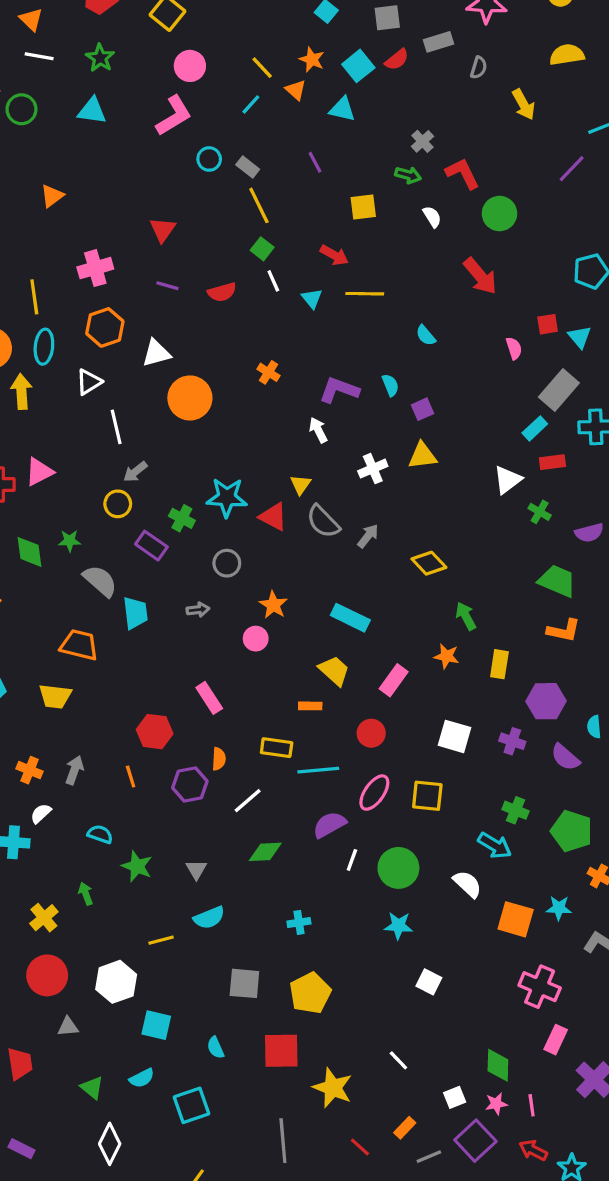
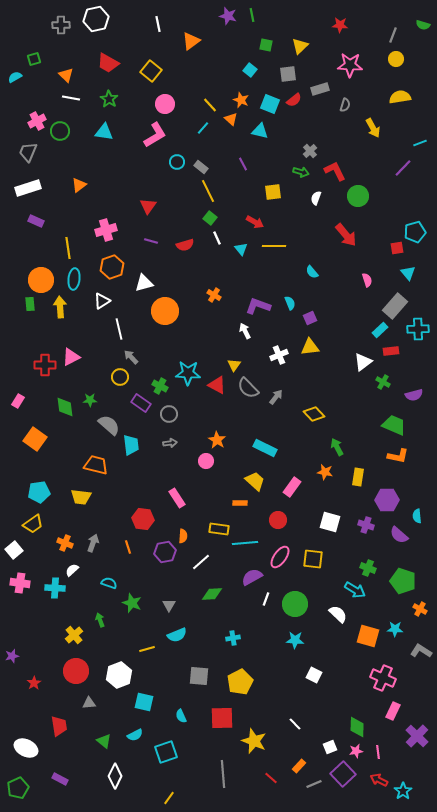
cyan square: (358, 66) -> (270, 104), turned -30
white semicircle: (432, 217) -> (316, 198), turned -128
red square: (548, 324) -> (397, 248), moved
gray arrow: (135, 472) -> (131, 357), turned 84
gray circle: (227, 563) -> (169, 414), moved

